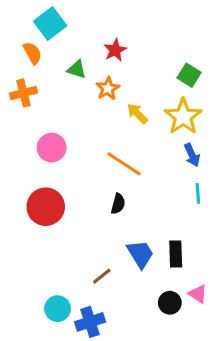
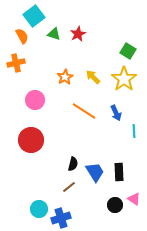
green triangle: (77, 69) -> (54, 34), moved
orange star: (108, 89) -> (65, 77), moved
blue arrow: (192, 155) -> (116, 113), moved
black semicircle: (118, 204) -> (73, 164), moved

